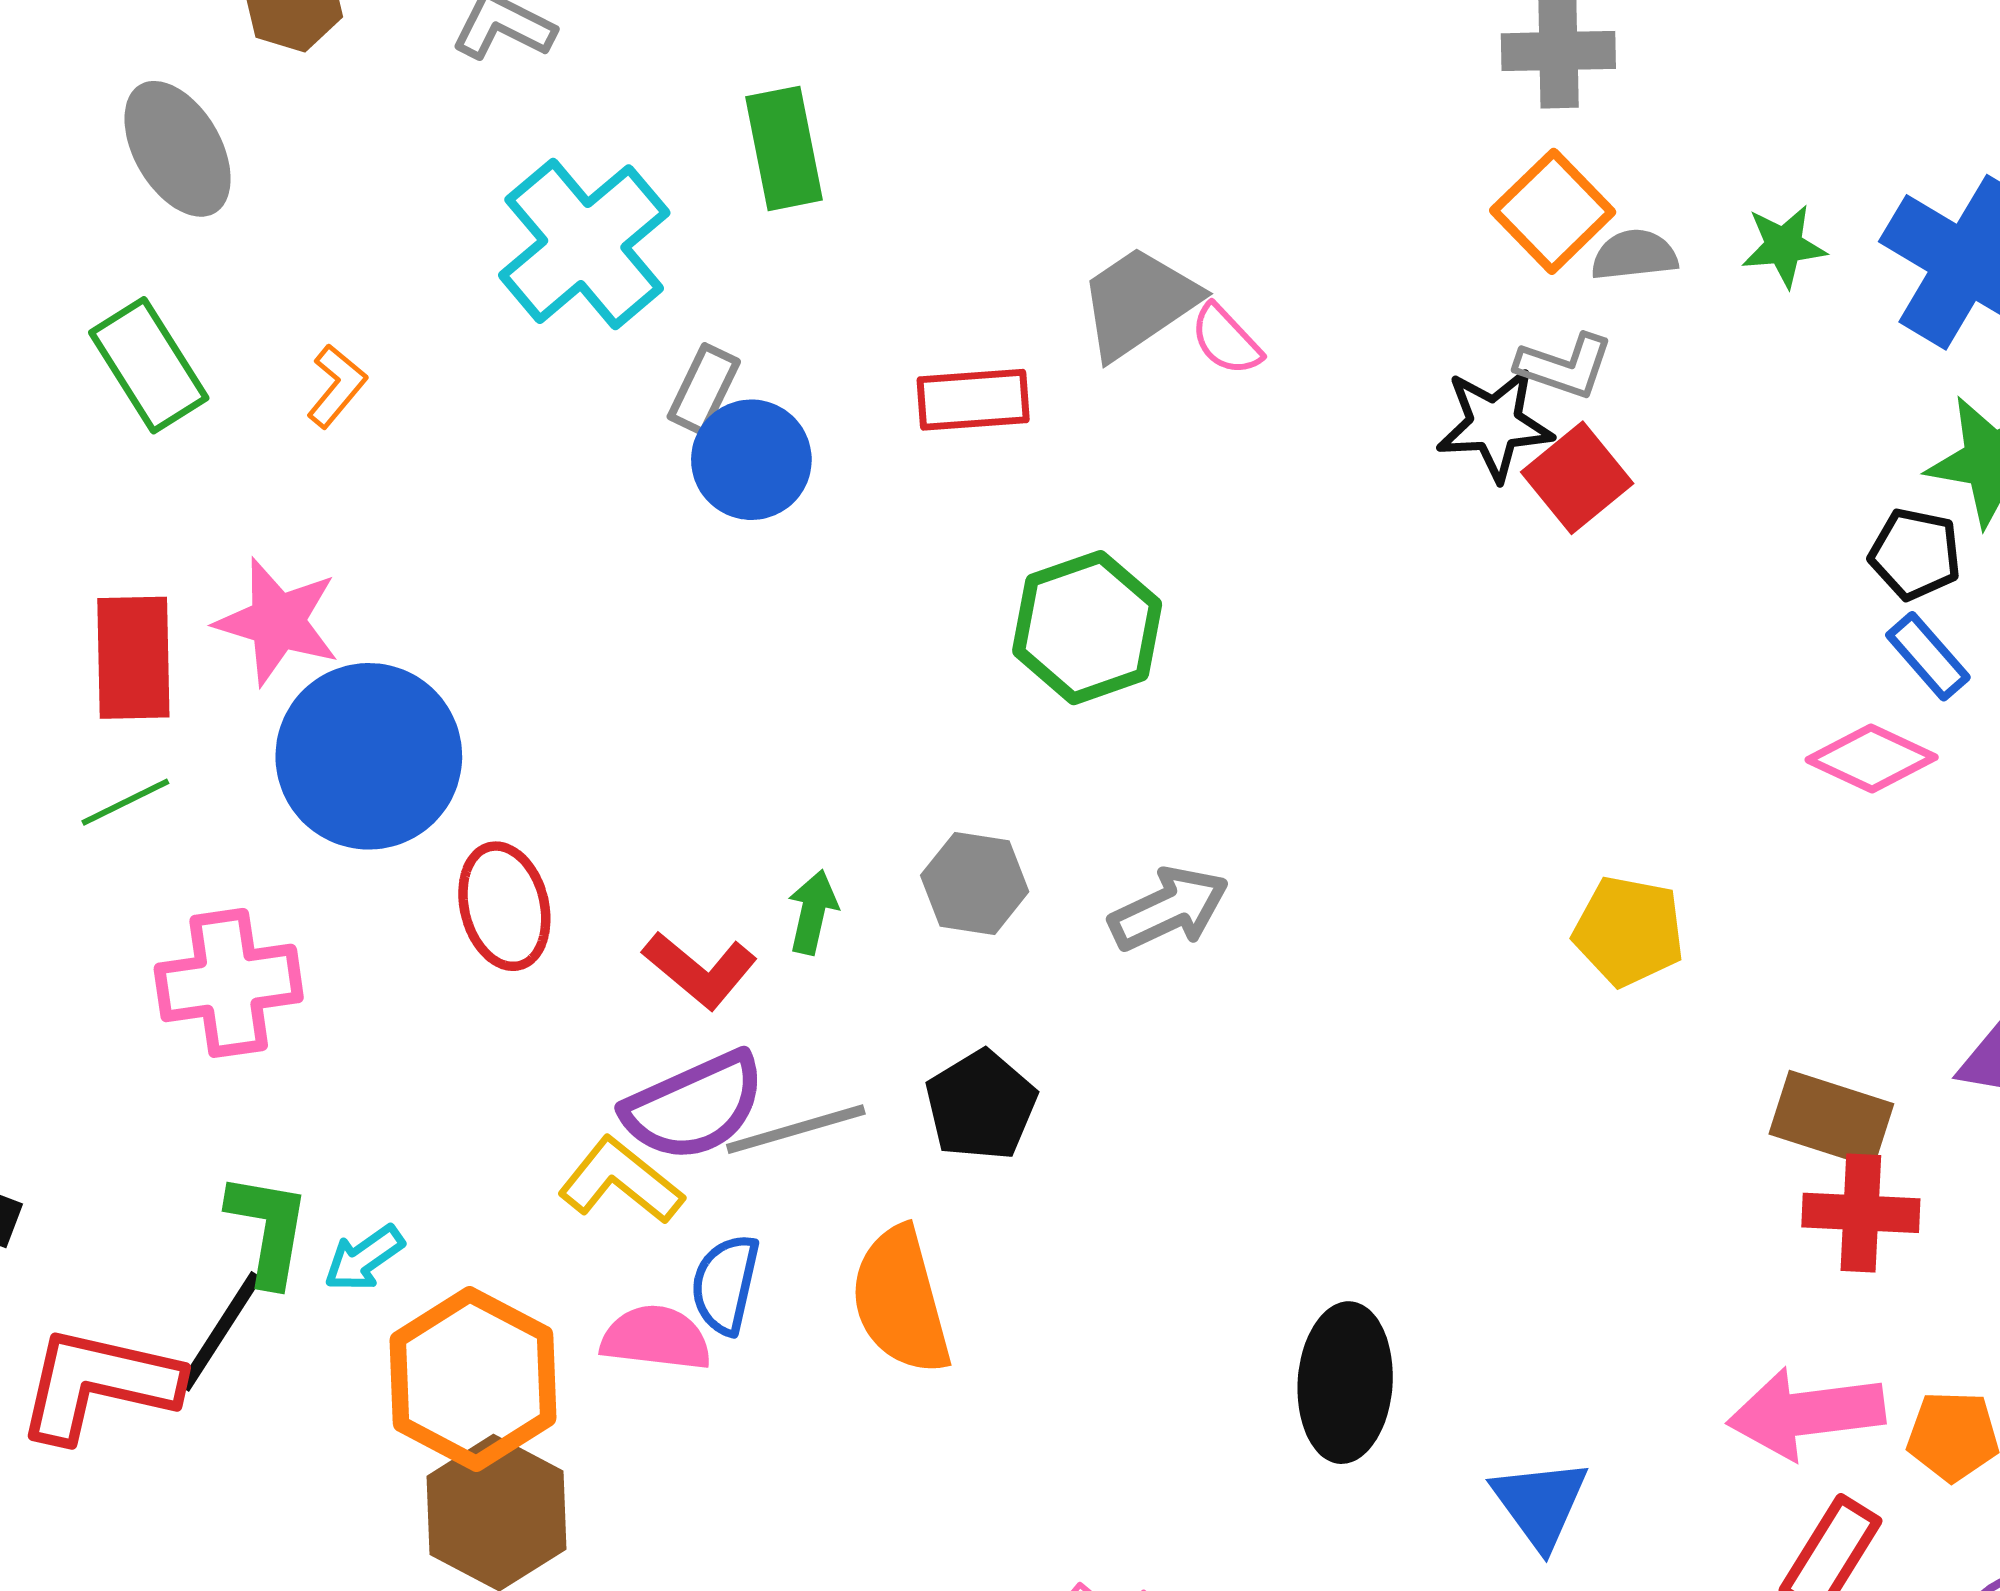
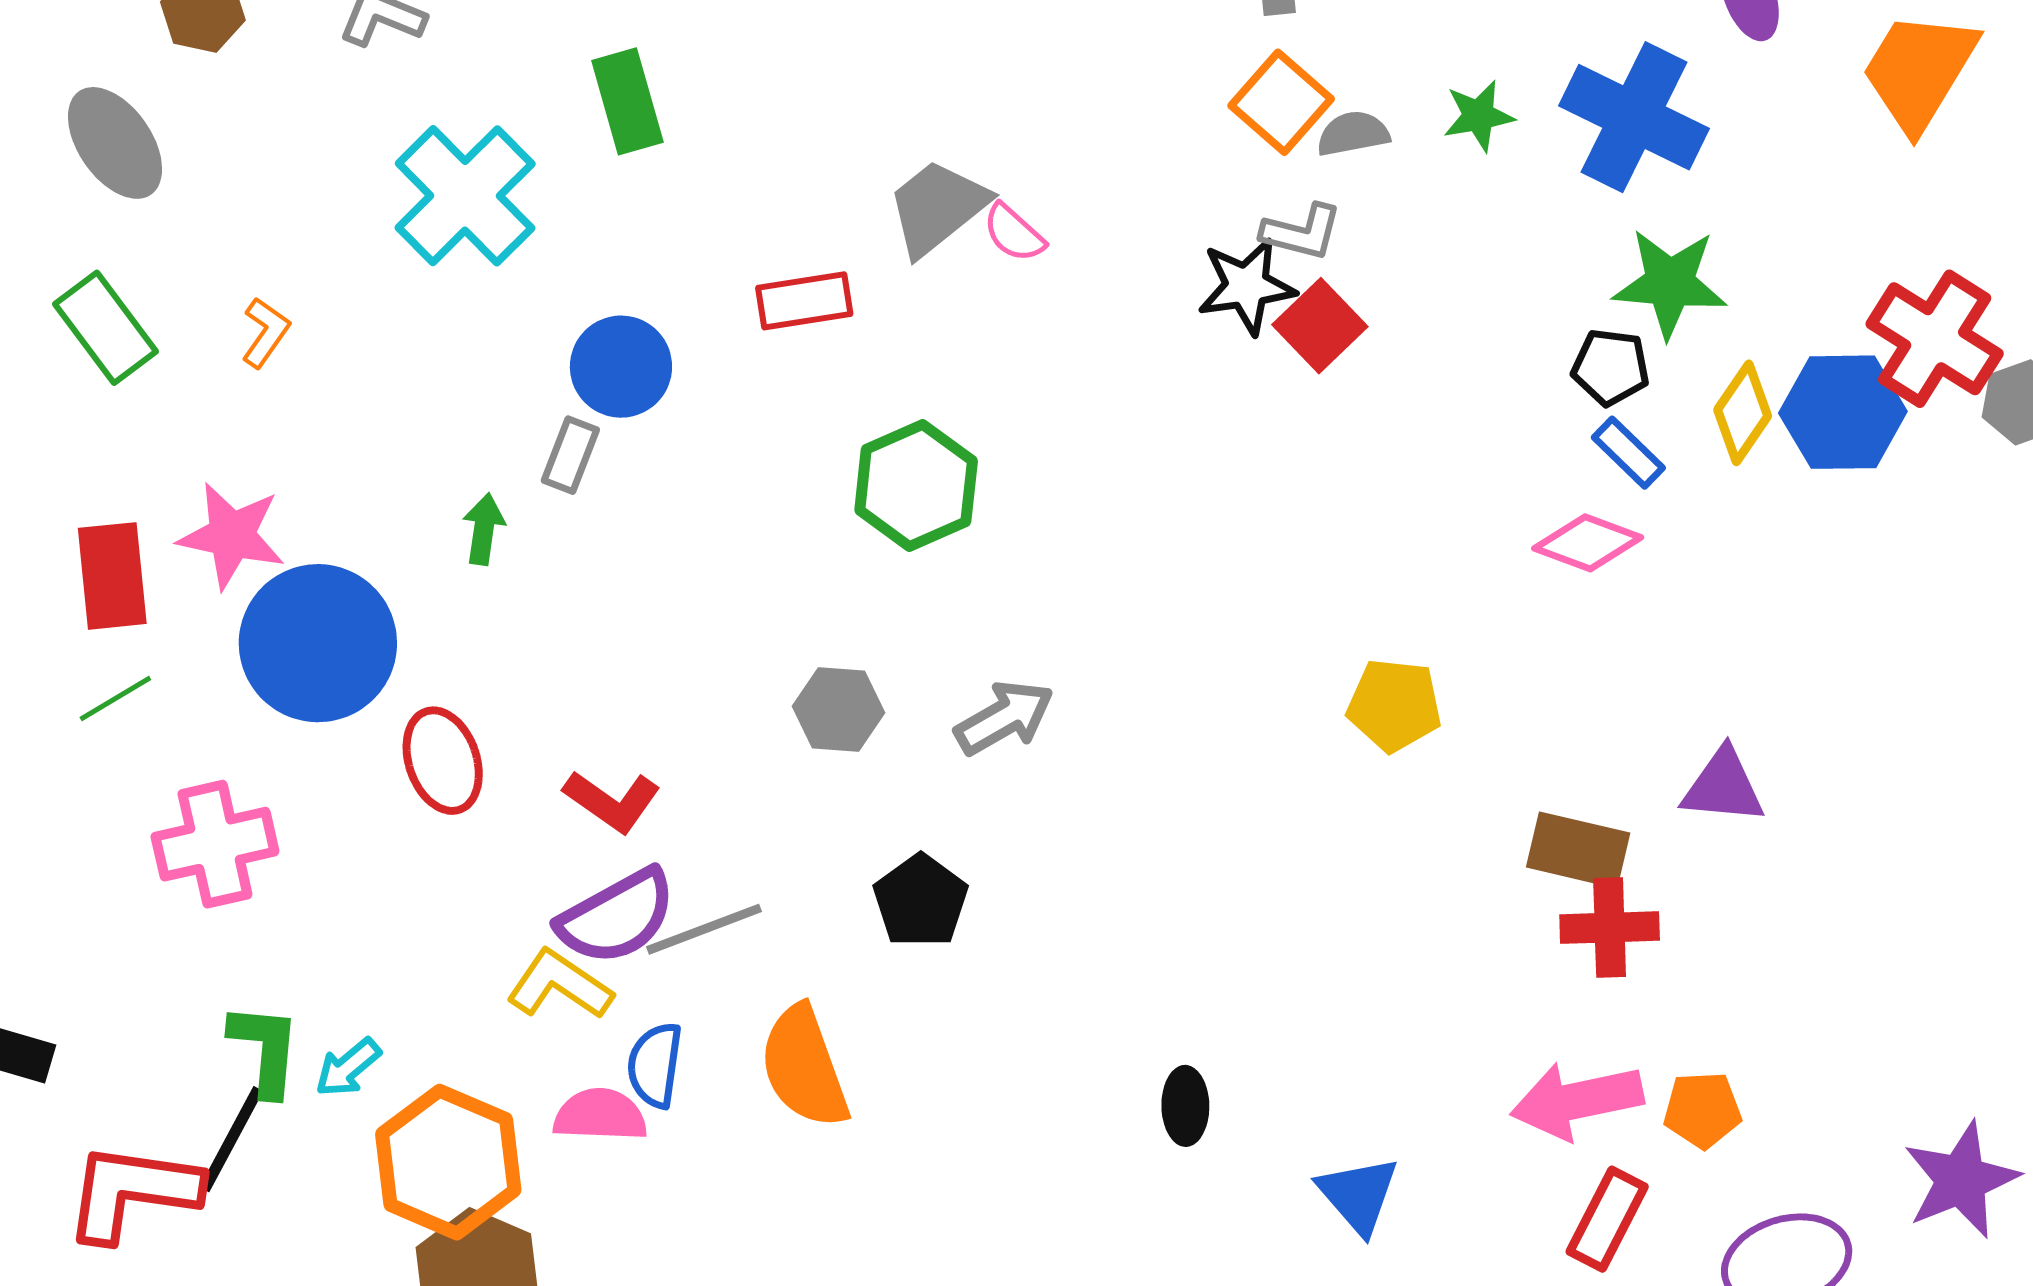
gray rectangle: (704, 389) -> (570, 455), moved
green arrow: (813, 912) -> (484, 529), moved
black pentagon: (981, 1105) -> (921, 901), moved
black ellipse: (1345, 1383) -> (1185, 1106), size x0.6

